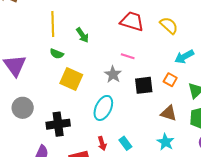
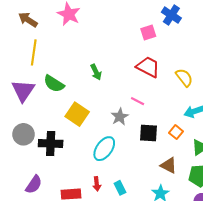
yellow line: (53, 24) -> (34, 52), moved
green semicircle: (57, 54) -> (54, 84), moved, size x1.5
black cross: (58, 124) -> (51, 144), moved

